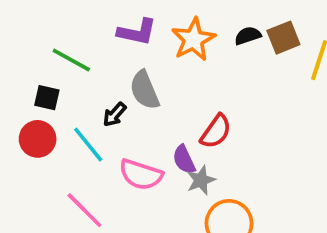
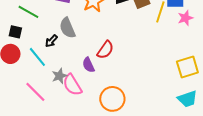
pink semicircle: (141, 175) -> (72, 85), moved, turned 40
gray star: (201, 180) -> (59, 76), moved

